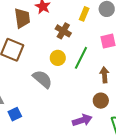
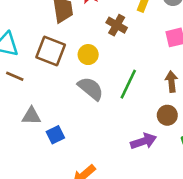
yellow circle: (58, 58) -> (88, 55), moved
green line: (81, 58) -> (128, 84), moved

